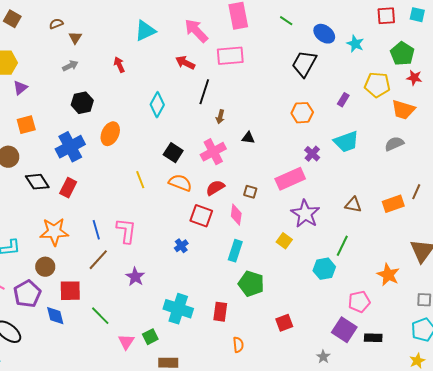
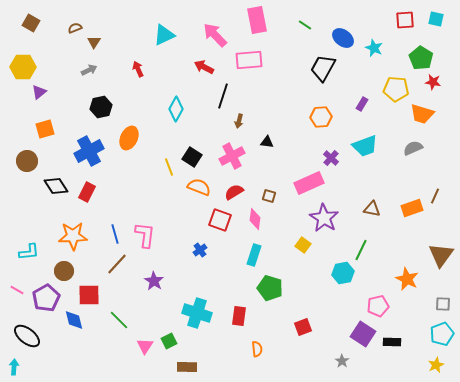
yellow line: (140, 180) -> (169, 167), moved

